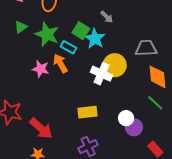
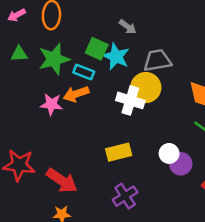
green triangle: (21, 27) -> (19, 54), turned 40
green star: (47, 34) -> (54, 59), turned -30
gray trapezoid: (146, 48) -> (157, 60), moved
orange arrow: (60, 63) -> (76, 94), turned -72

